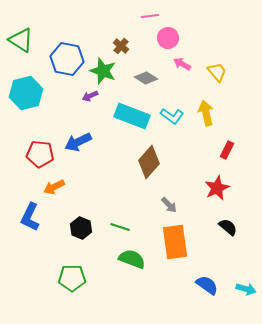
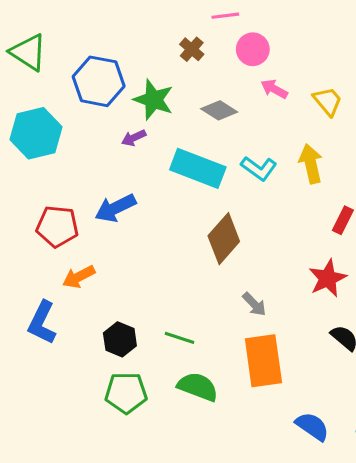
brown cross: (121, 46) -> (192, 49), moved
green pentagon: (72, 278) -> (126, 393), moved

